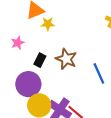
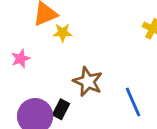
black rectangle: (40, 60) -> (61, 109), moved

